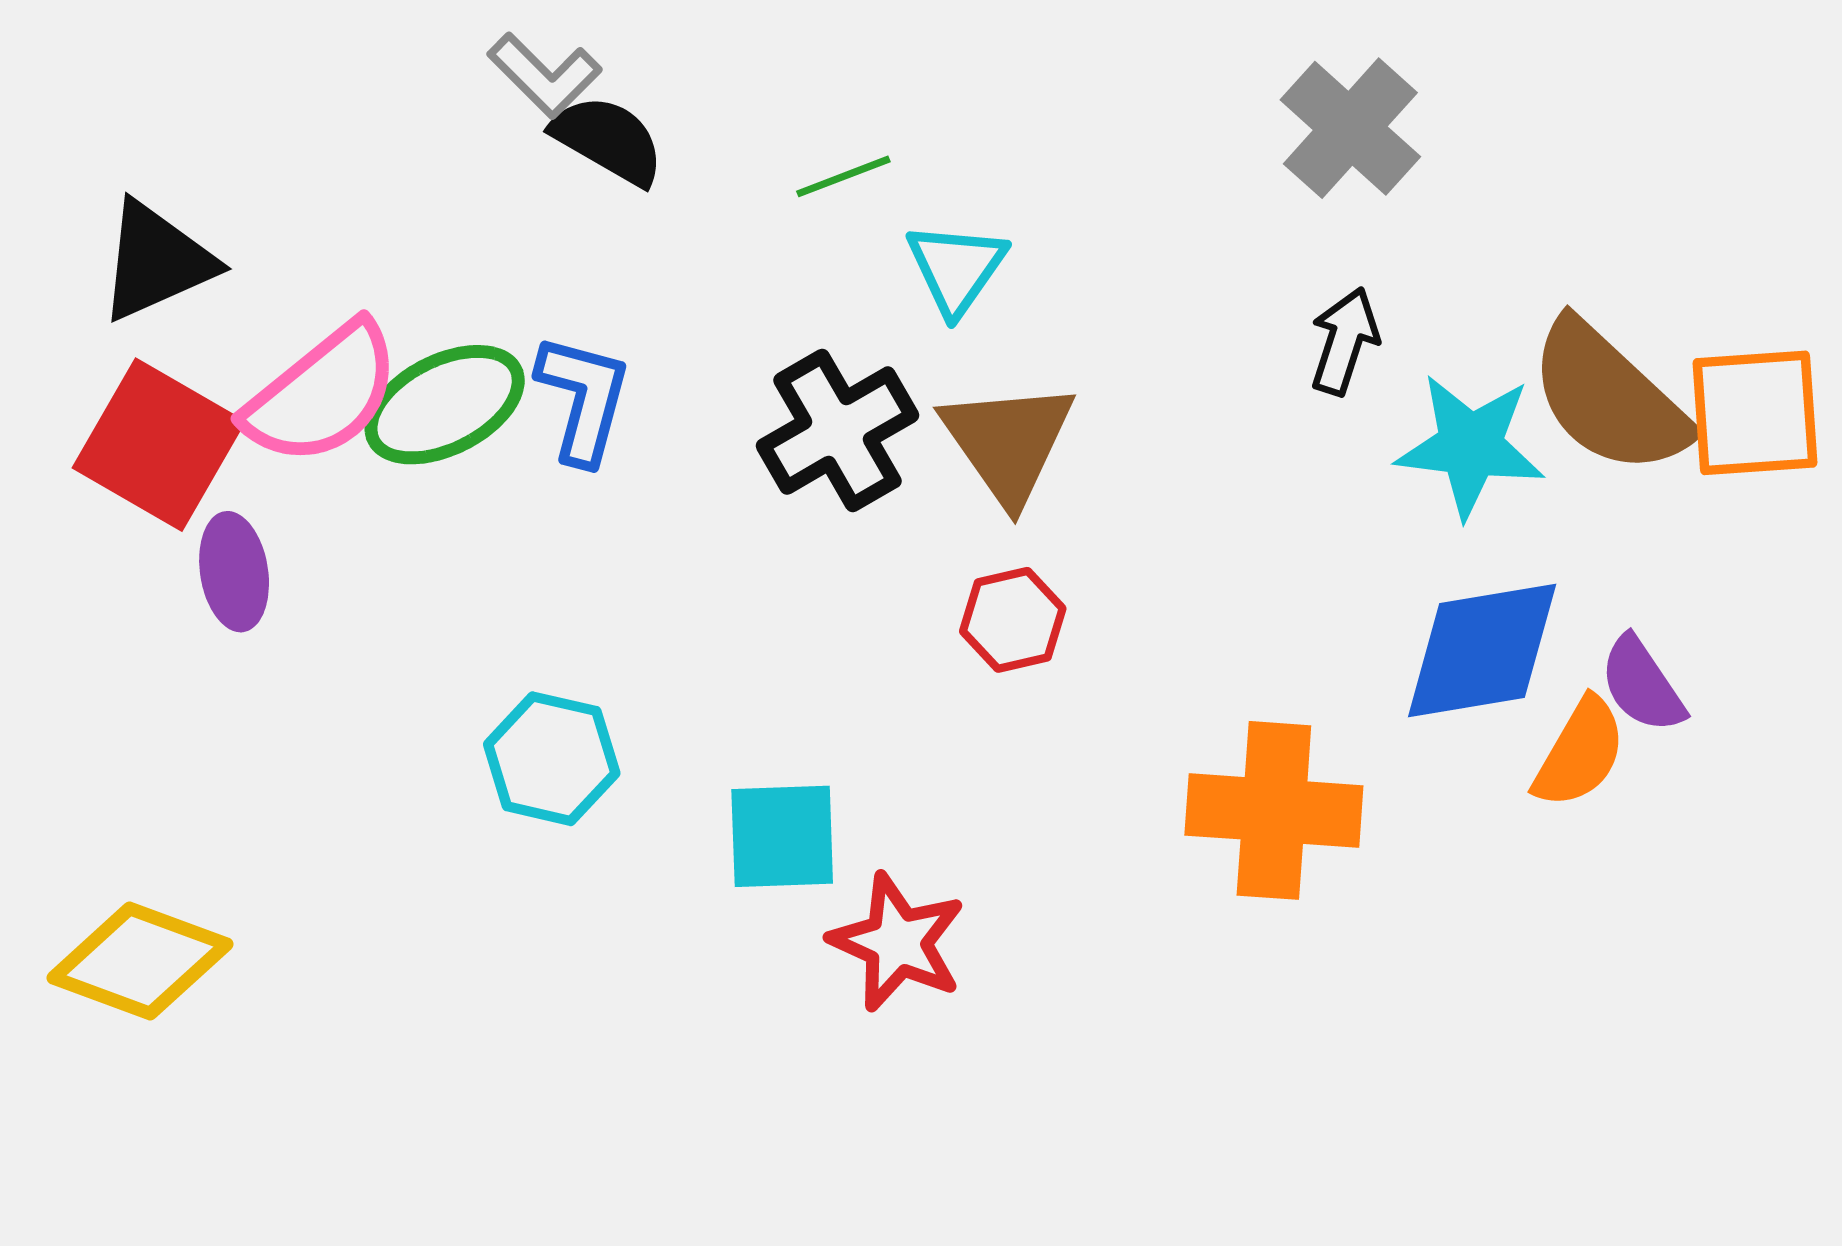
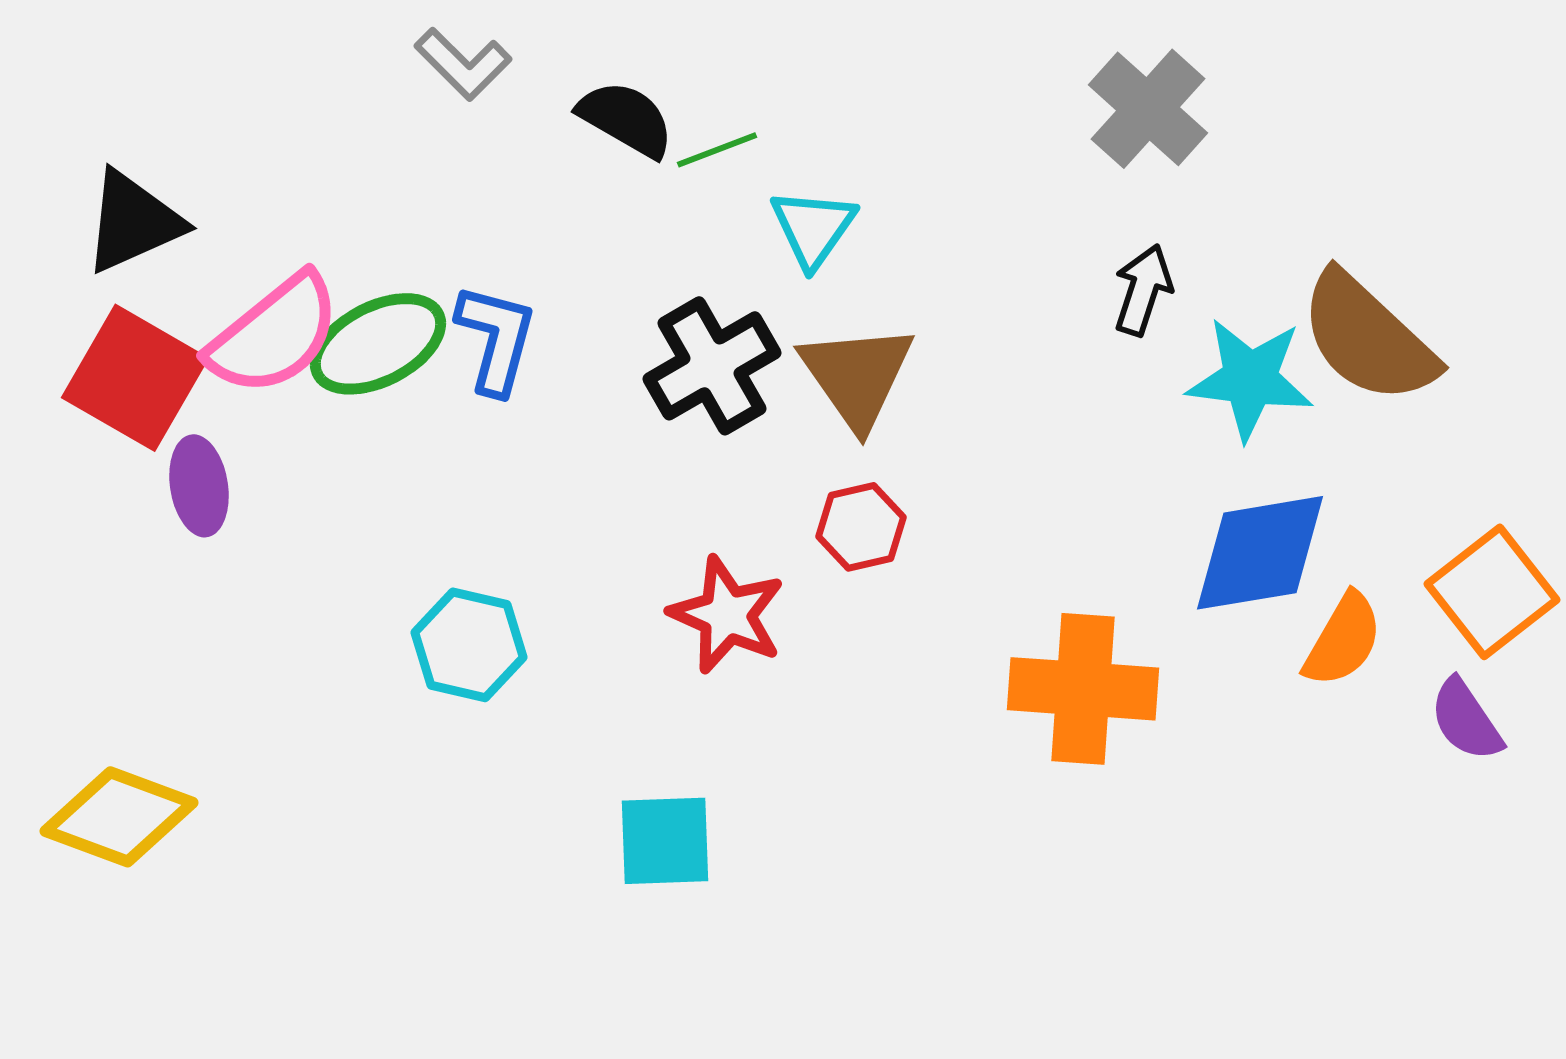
black semicircle: (608, 140) -> (626, 119), moved
orange square: (1755, 413) -> (1492, 592), moved, turned -34
purple semicircle: (1642, 685) -> (1466, 720), moved
cyan square: (782, 836) -> (665, 841), moved
red star: (897, 942) -> (727, 615), moved

